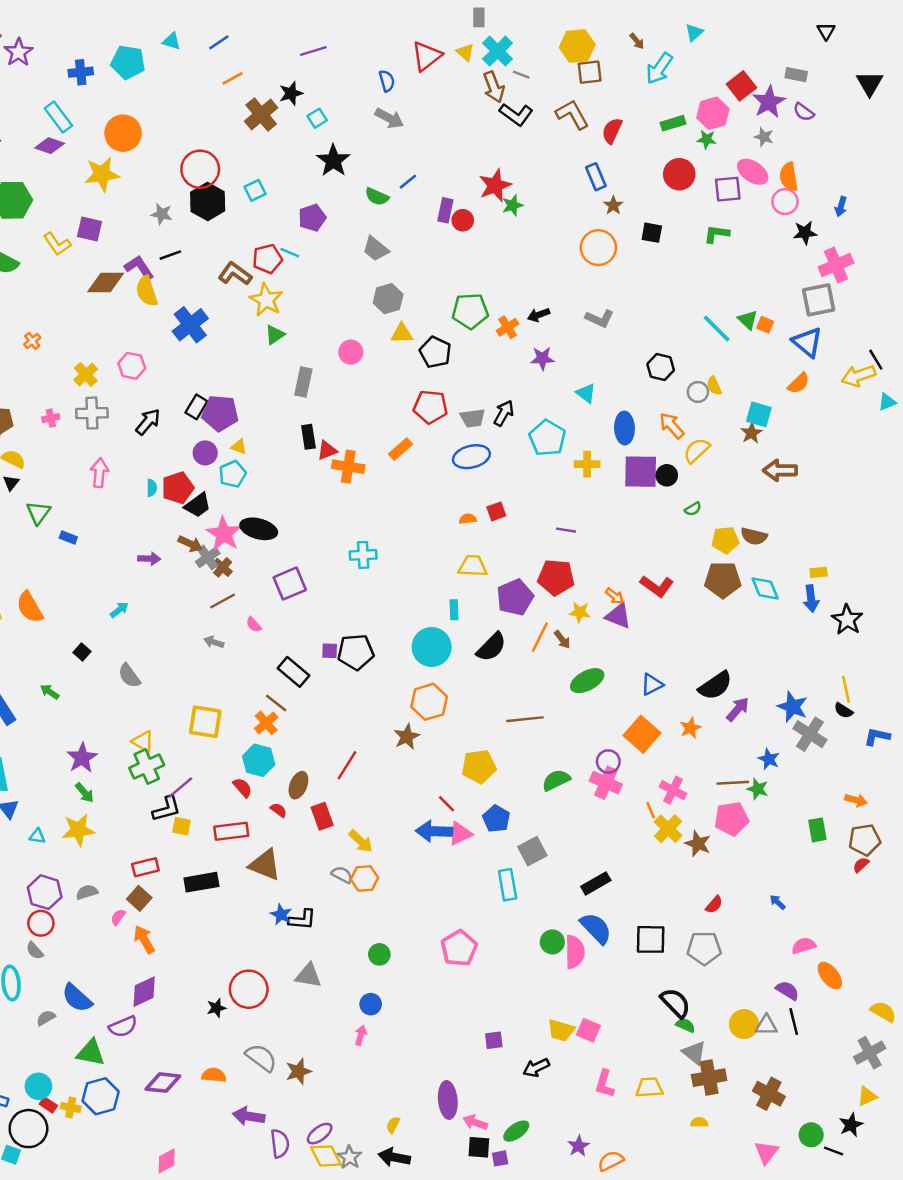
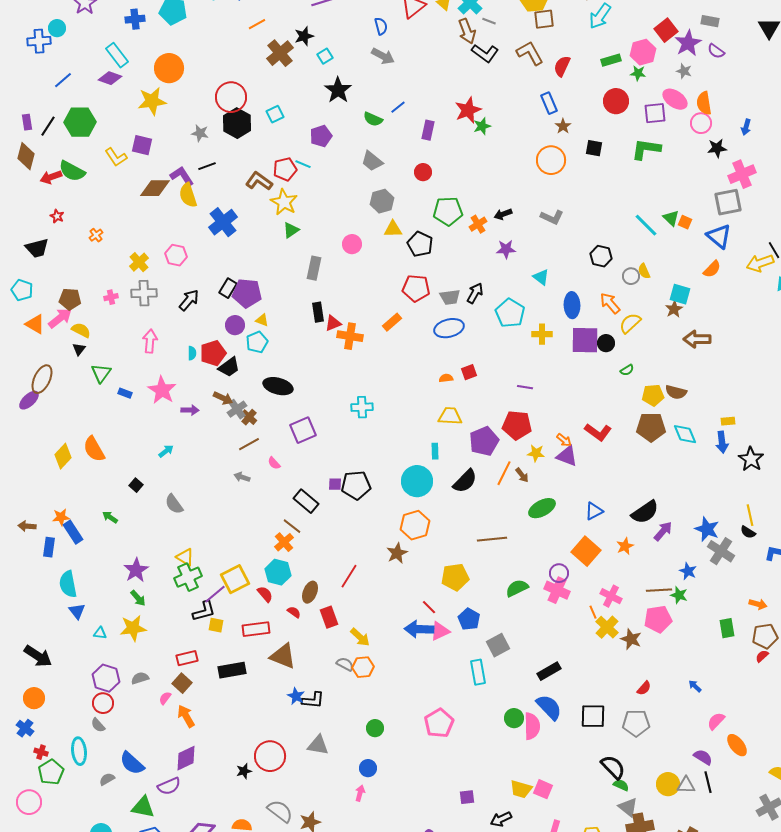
red circle: (463, 220) -> (423, 172), moved
green L-shape: (717, 234) -> (646, 149), size x1.4
pink star: (224, 534) -> (162, 390), moved
yellow square: (205, 722) -> (235, 579), moved, turned -36
pink semicircle: (804, 946) -> (716, 721), turned -30

